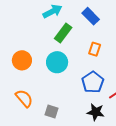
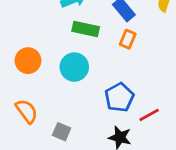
green rectangle: (63, 33) -> (86, 29), turned 60
orange rectangle: (95, 49) -> (128, 39), moved

